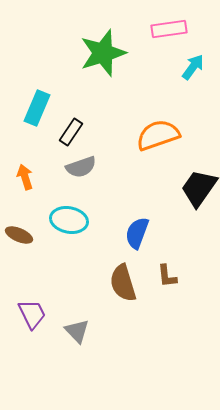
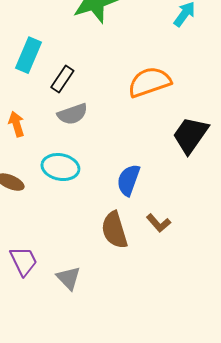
brown L-shape: (167, 276) -> (158, 223), turned -35

